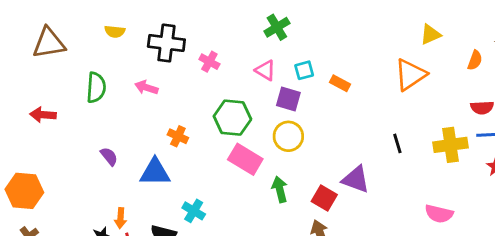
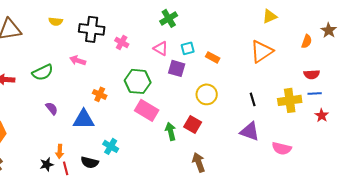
yellow triangle: (430, 34) -> (270, 16), moved
green semicircle: (96, 88) -> (43, 72), moved, turned 60
yellow circle: (288, 136) -> (207, 94), moved
purple triangle: (356, 179) -> (250, 131), moved
red square: (324, 198) -> (193, 124), moved

